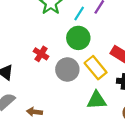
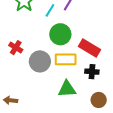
green circle: (78, 38) -> (60, 34), moved
yellow rectangle: (96, 68) -> (66, 59), turned -50

